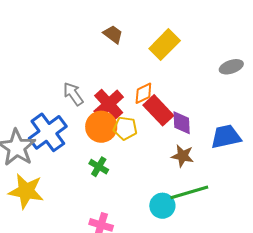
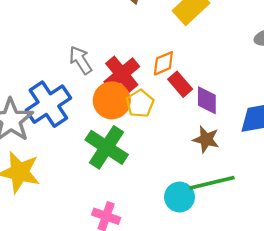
red rectangle: (158, 110) -> (180, 84), size x0.7
yellow pentagon: (125, 128) -> (140, 103), turned 30
green cross: (99, 167) -> (107, 147), size x1.8

